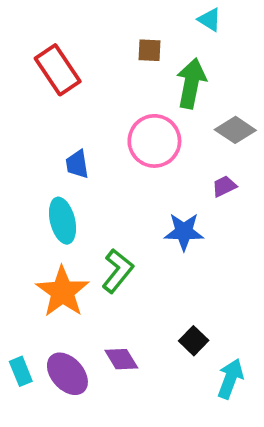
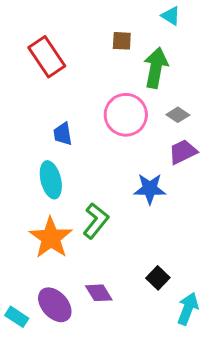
gray diamond: (235, 130) -> (178, 115), moved, size x0.7
purple trapezoid: (224, 186) -> (183, 152), size x1.4
cyan rectangle: (21, 371) -> (17, 317), moved, turned -35

